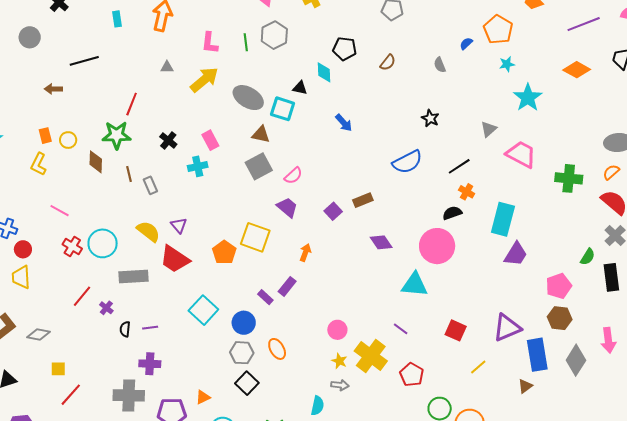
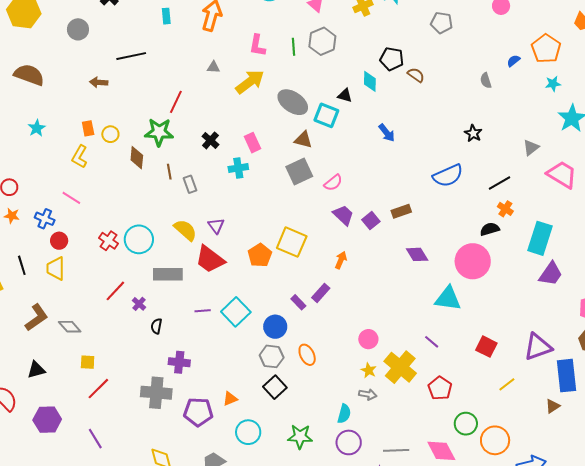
brown semicircle: (388, 62) -> (416, 75), moved, turned -96
purple trapezoid: (287, 207) -> (343, 215), moved
pink line: (60, 211) -> (71, 198), moved
purple line: (150, 328) -> (203, 311), moved
gray diamond: (38, 335) -> (70, 327), turned 35

